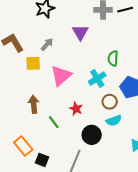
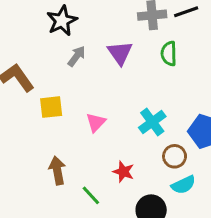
gray arrow: (47, 44) -> (77, 56), moved
green semicircle: (113, 58) -> (169, 54), moved
pink triangle: (61, 76) -> (96, 122), size x0.6

